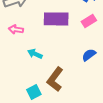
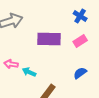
pink arrow: (16, 29) -> (11, 64), moved

